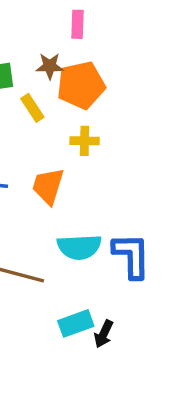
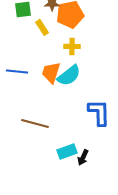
cyan semicircle: (79, 247) -> (69, 75), moved, turned -35

